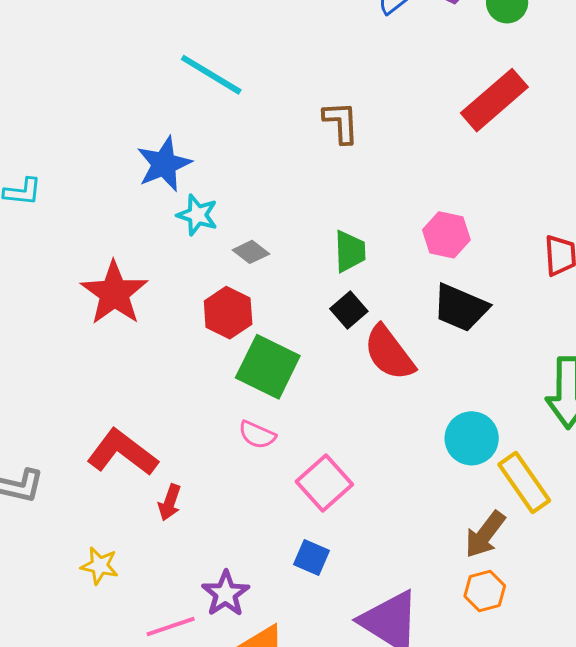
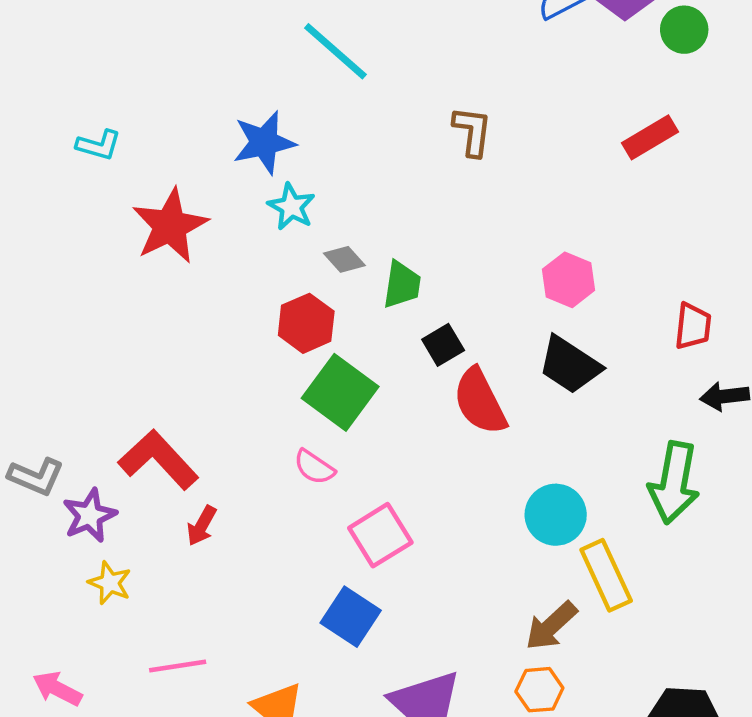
red rectangle: (494, 100) -> (650, 137), size x0.7
green trapezoid: (350, 251) -> (402, 285), moved
red star: (114, 293) -> (170, 226), moved
blue square: (311, 557) -> (351, 617), size x1.4
purple star: (226, 594) -> (90, 515), moved

